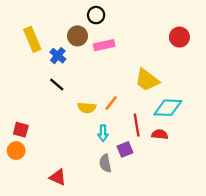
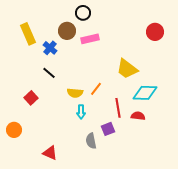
red square: (21, 130) -> (31, 98), moved, turned 32
cyan arrow: (103, 133) -> (81, 112), moved

